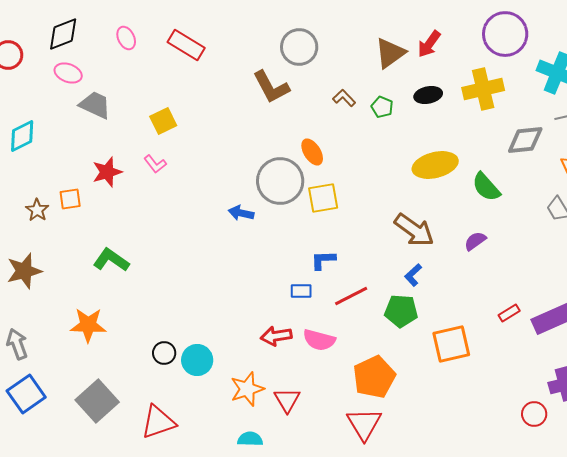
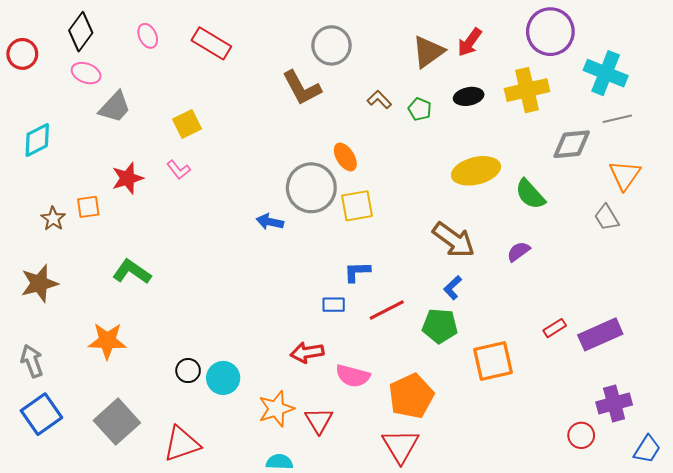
black diamond: (63, 34) -> (81, 32), turned -33
gray trapezoid: (95, 105) -> (115, 107), turned 108
pink semicircle: (319, 340) -> (353, 376), moved

